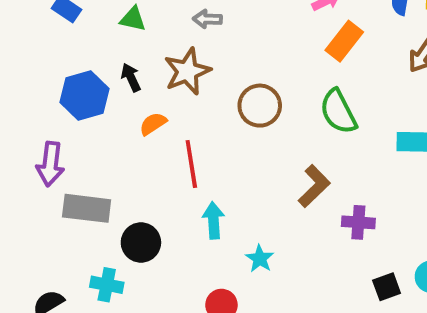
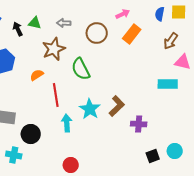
green triangle: (133, 19) -> (35, 23), moved
black arrow: (131, 77) -> (18, 29), moved
brown circle: (260, 106) -> (97, 33), moved
green semicircle: (338, 112) -> (81, 69), moved
cyan star: (260, 259) -> (90, 109), moved, size x1.5

